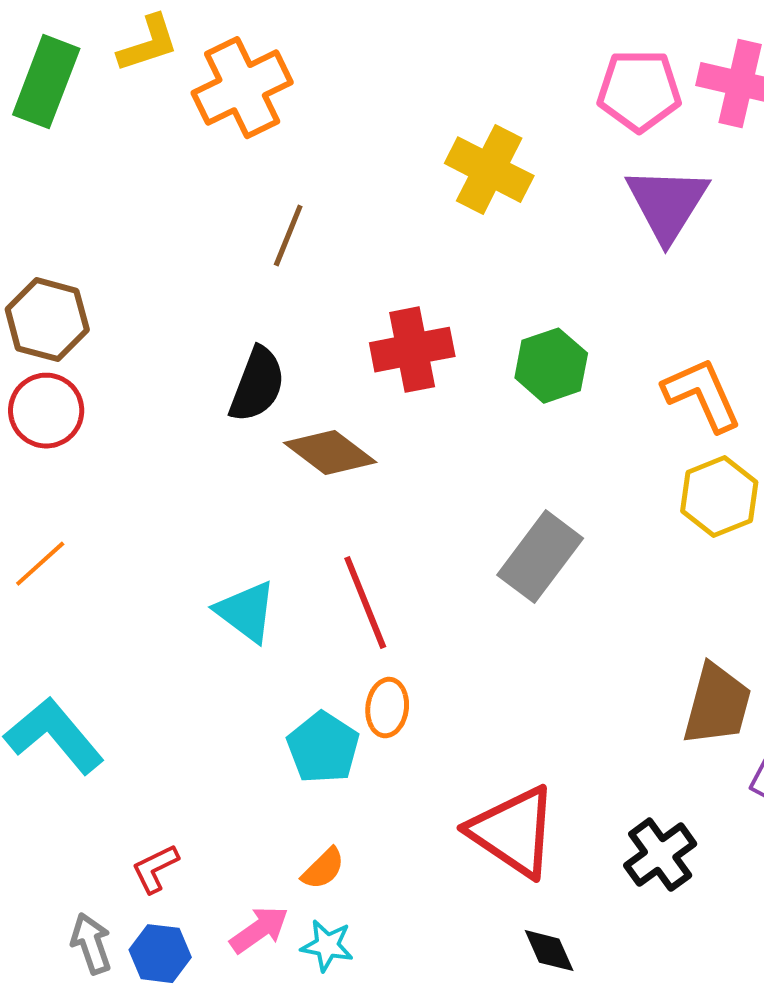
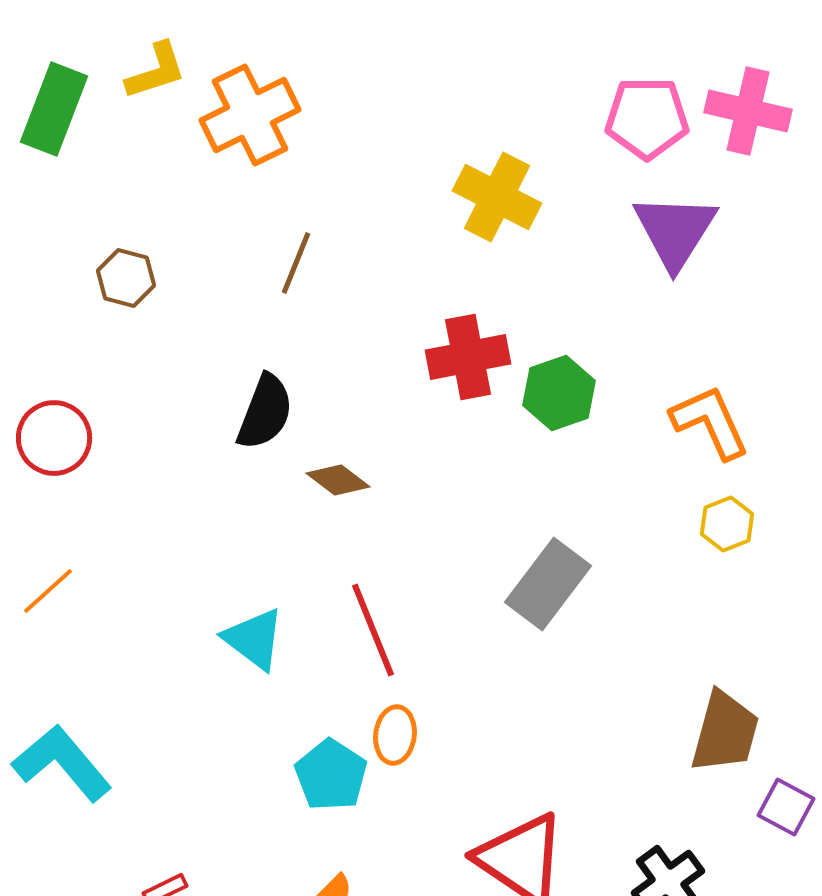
brown hexagon: (47, 320) -> (126, 278), moved, size x0.7
red cross: (412, 350) -> (468, 357), moved
brown diamond: (330, 453) -> (338, 480), size x0.7
yellow hexagon: (719, 497) -> (727, 524), size x0.7

